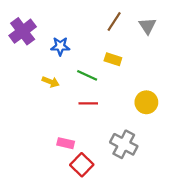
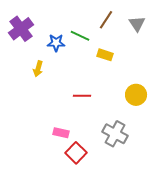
green line: (87, 75) -> (80, 36), moved
yellow arrow: (51, 82) -> (38, 69), moved, turned 84

